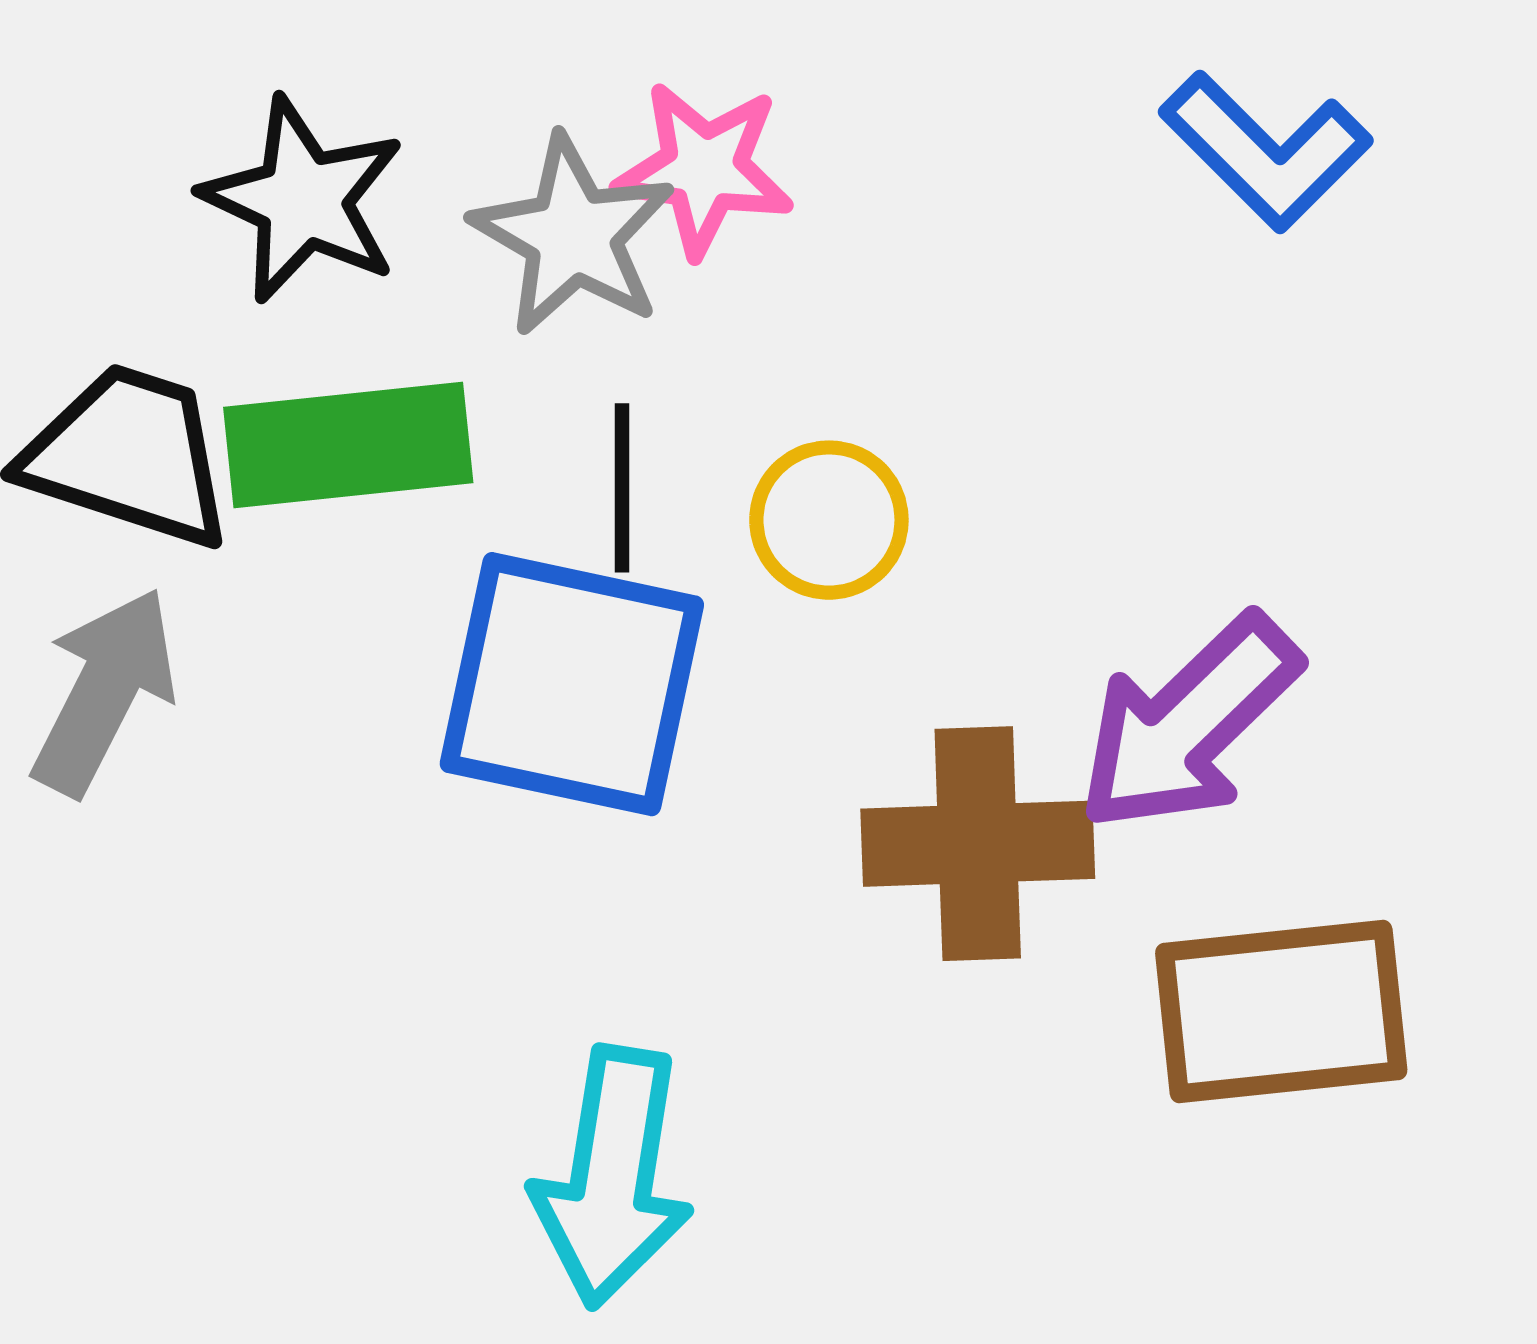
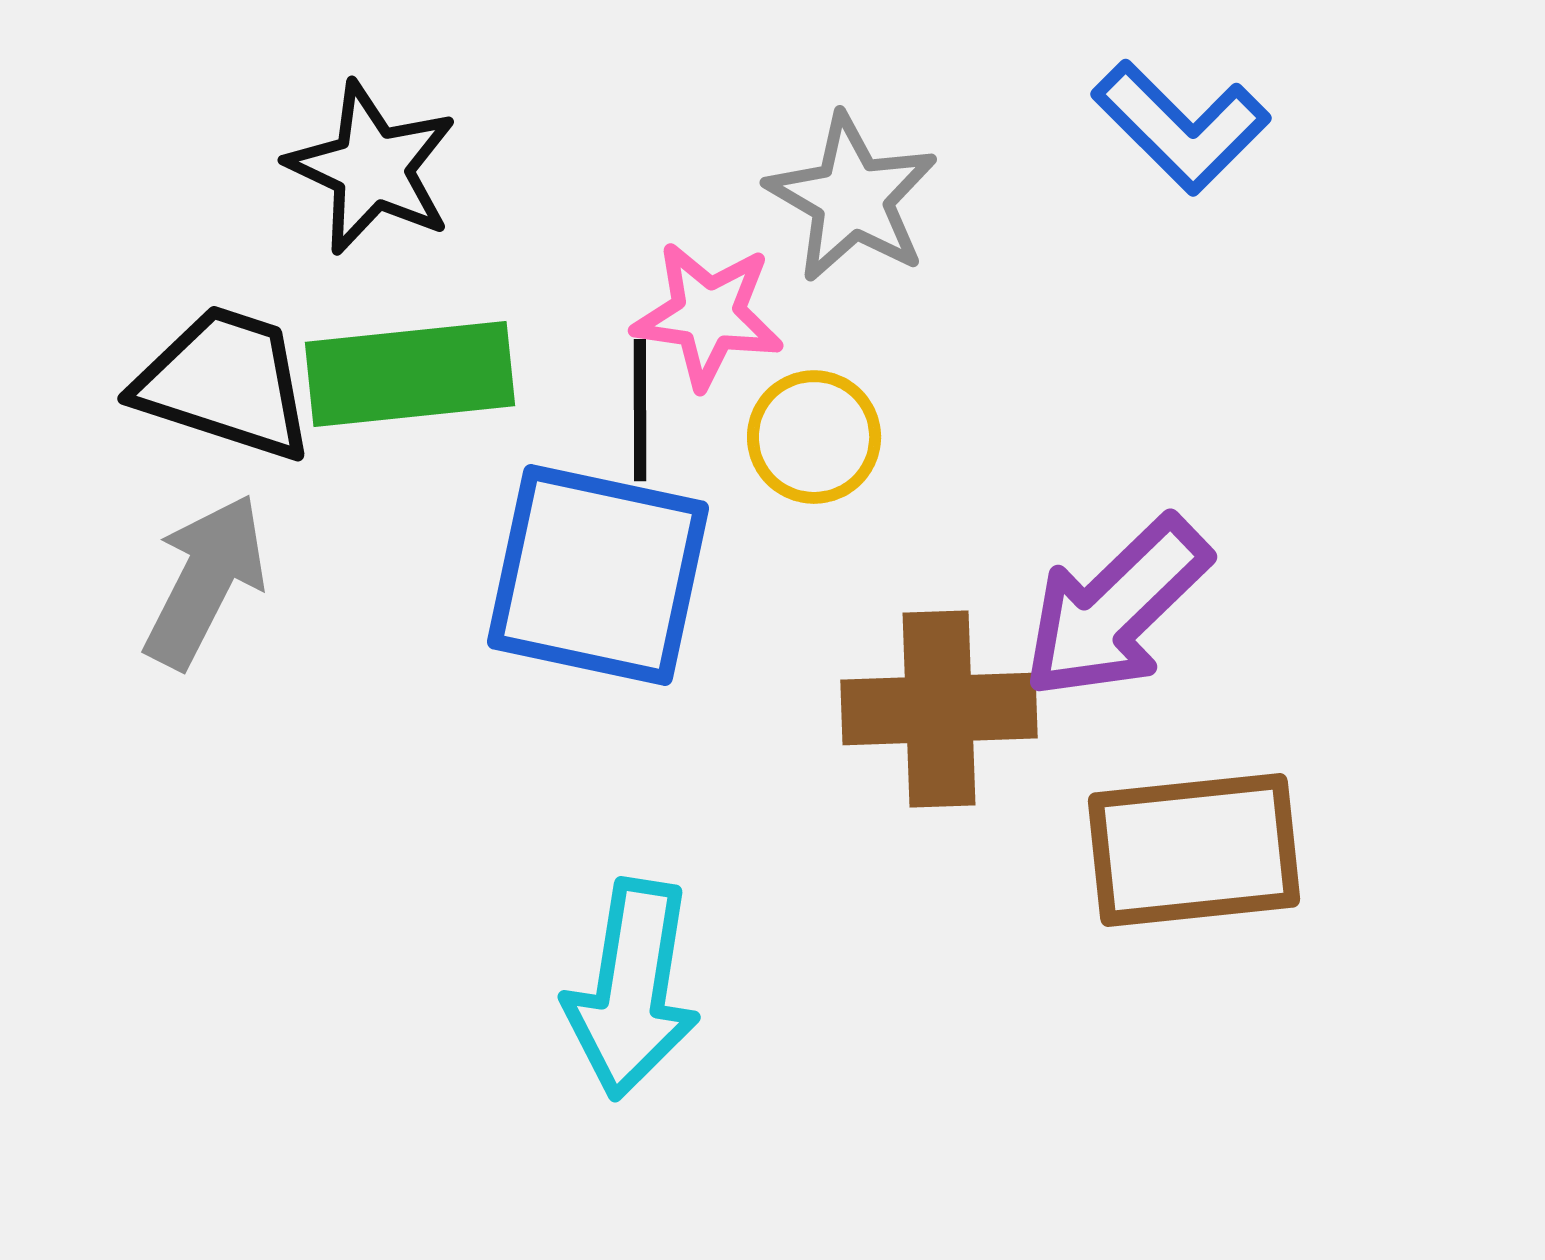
pink star: (704, 169) -> (708, 315), moved
gray star: (573, 236) -> (852, 198), moved

